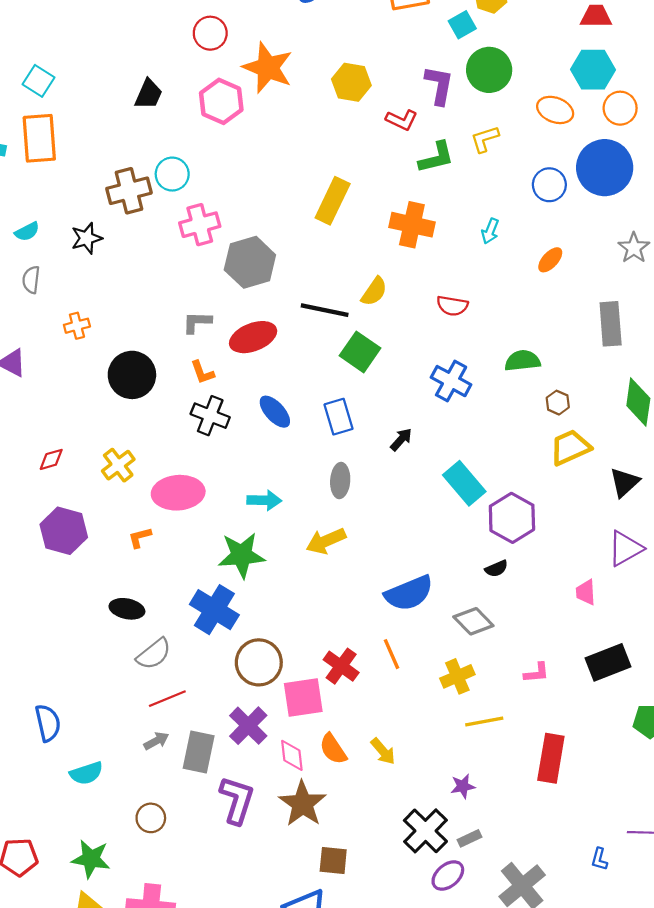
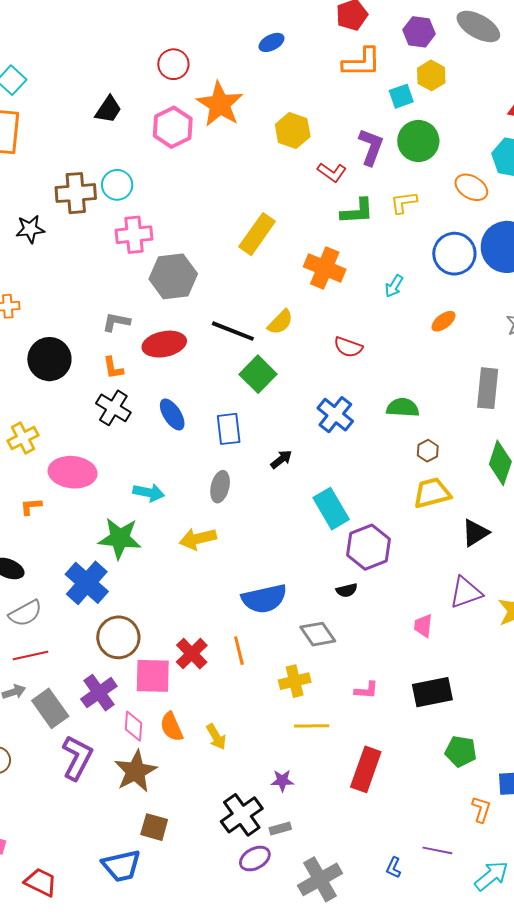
blue circle: (549, 185) -> (454, 254), size x1.4
gray rectangle: (199, 752) -> (50, 708), turned -57

